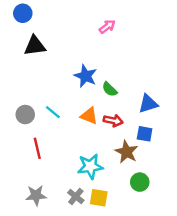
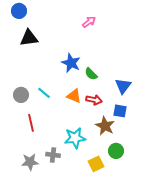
blue triangle: (148, 104) -> (123, 86), turned -36
gray cross: (76, 197) -> (53, 155), moved, turned -32
yellow square: (99, 198) -> (96, 164), moved, turned -35

